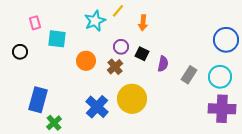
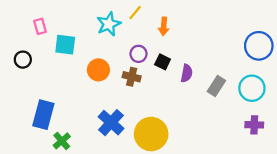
brown cross: (115, 67) -> (132, 77), turned -35
yellow circle: (132, 99) -> (151, 134), moved
purple cross: (222, 109) -> (254, 125), size x0.6

